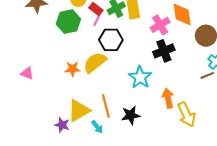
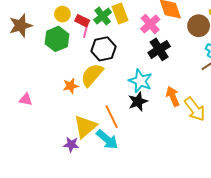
black star: (131, 115) -> (138, 101), moved
cyan arrow: (97, 127) -> (107, 139), size x1.6

